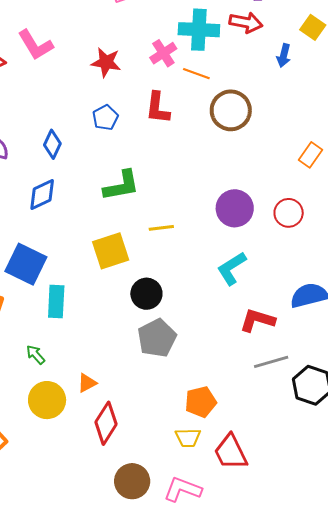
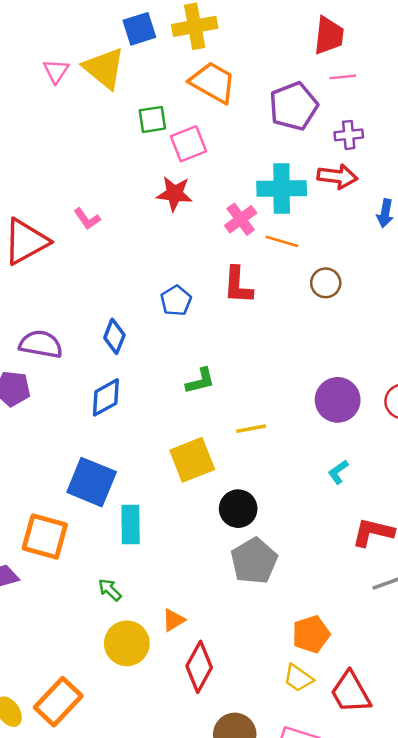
pink L-shape: (35, 45) -> (87, 219), size x0.6
red star: (106, 62) -> (174, 194), moved
brown circle: (231, 110) -> (326, 283), size x0.6
green L-shape: (121, 186) -> (200, 381), size x0.7
cyan L-shape: (232, 268) -> (338, 472), size x0.6
yellow trapezoid: (188, 438) -> (298, 678), turned 40

